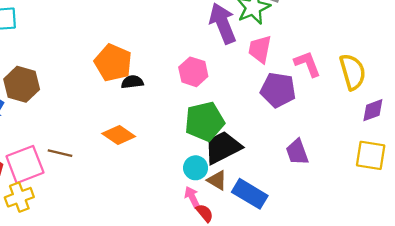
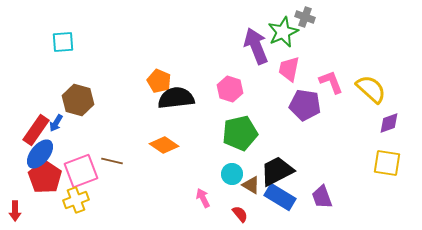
orange pentagon: (113, 63) -> (159, 81), size x0.7
yellow semicircle: (353, 72) -> (371, 89), turned -32
black semicircle: (132, 82) -> (176, 98), size x1.8
black trapezoid: (223, 147) -> (277, 171), moved
purple trapezoid: (297, 152) -> (322, 197), moved
pink arrow: (192, 197) -> (203, 198), moved

